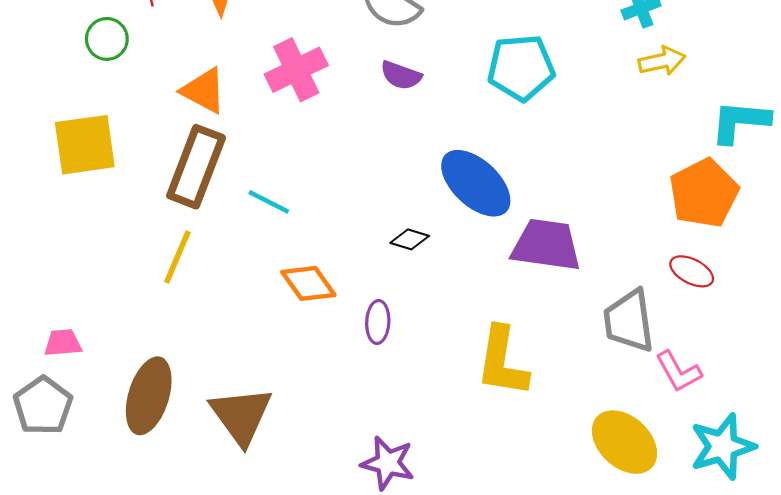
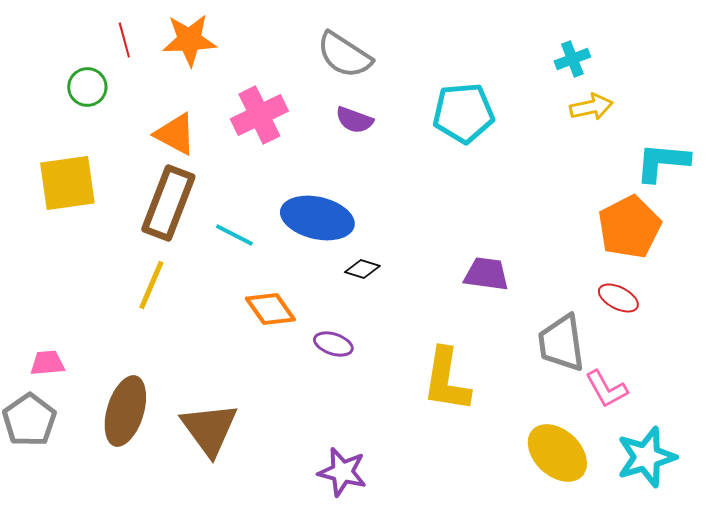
blue ellipse: (476, 183) -> (317, 218), moved, turned -30
purple trapezoid: (546, 245) -> (486, 274), size x0.7
purple ellipse: (378, 322) -> (333, 344), turned -75

